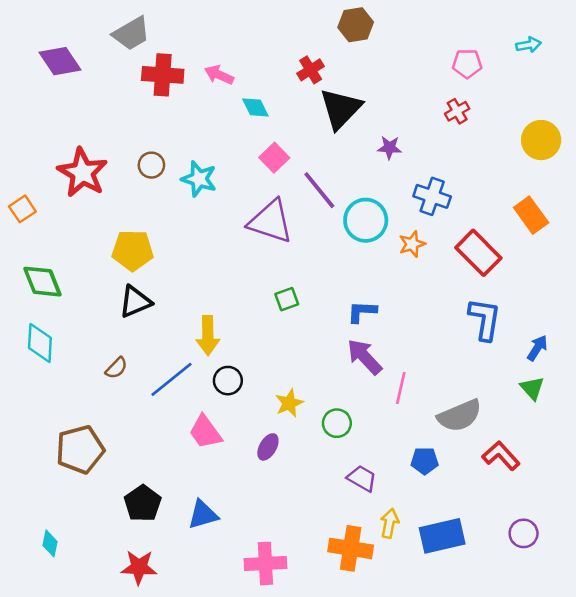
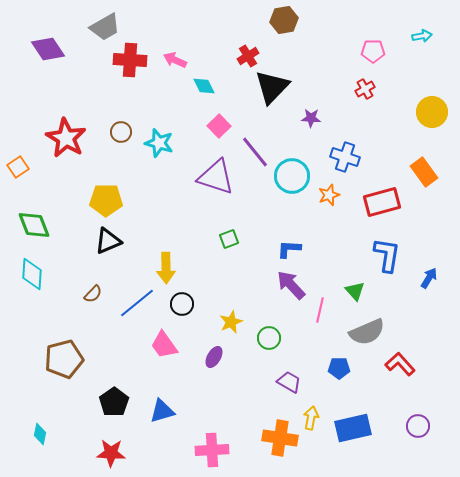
red rectangle: (478, 253) -> (382, 202), turned -60
green triangle: (532, 388) -> (355, 291), moved

